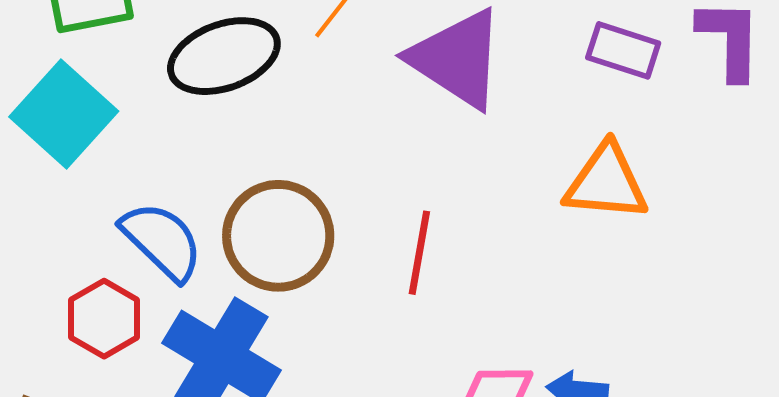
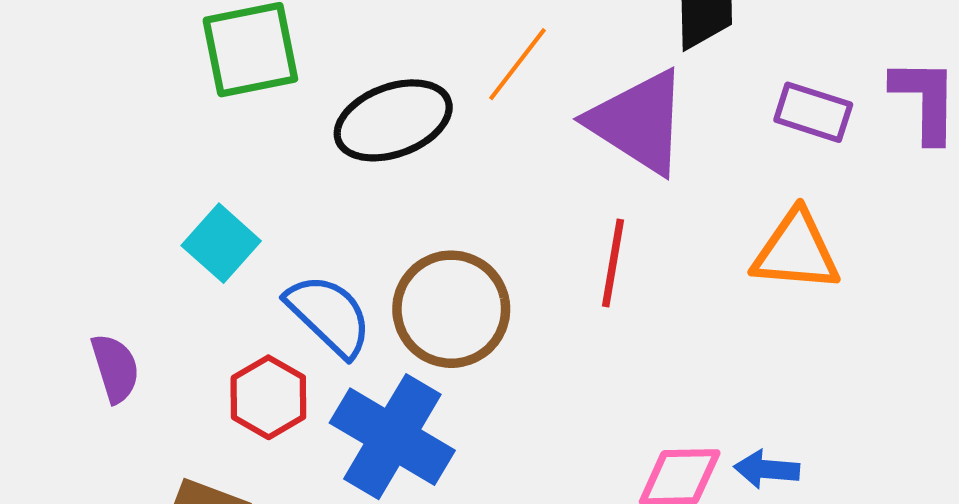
cyan square: (64, 114) -> (221, 243), moved, size x0.7
red line: (419, 253) -> (613, 263), moved

